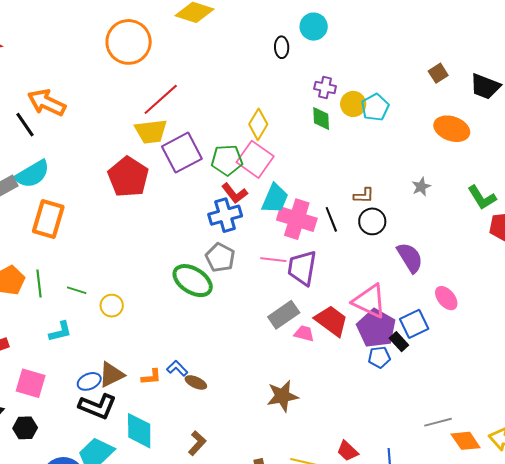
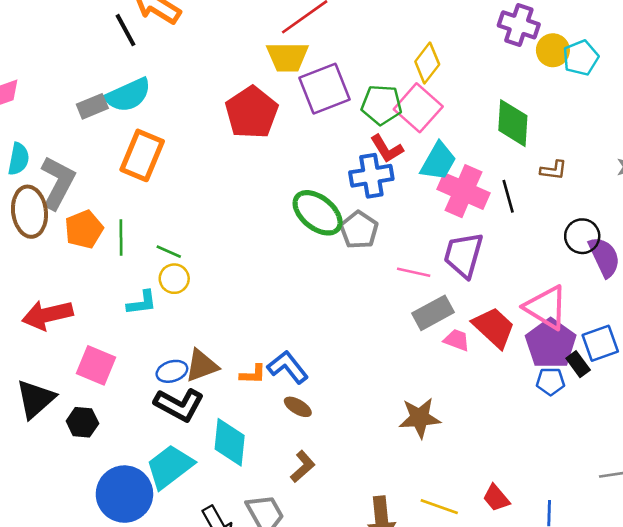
purple cross: (325, 87) -> (519, 25), size x1.4
green diamond: (321, 119) -> (513, 123), moved, size x1.5
black circle: (372, 221) -> (582, 236), moved
pink line: (273, 260) -> (414, 272), moved
green ellipse: (193, 281) -> (318, 213), moved
yellow circle: (112, 306) -> (174, 279), moved
blue L-shape: (177, 368) -> (288, 367), size x1.5
brown ellipse: (196, 382) -> (298, 407), moved

